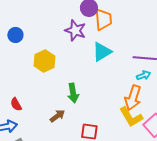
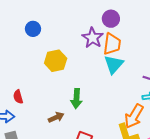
orange trapezoid: (103, 19) -> (112, 44), moved
cyan triangle: (102, 52) -> (114, 64), turned -30

